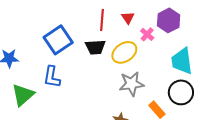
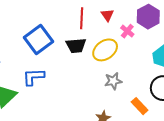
blue L-shape: (52, 77) -> (33, 77), turned 80
gray star: (131, 84) -> (113, 81), size x0.7

